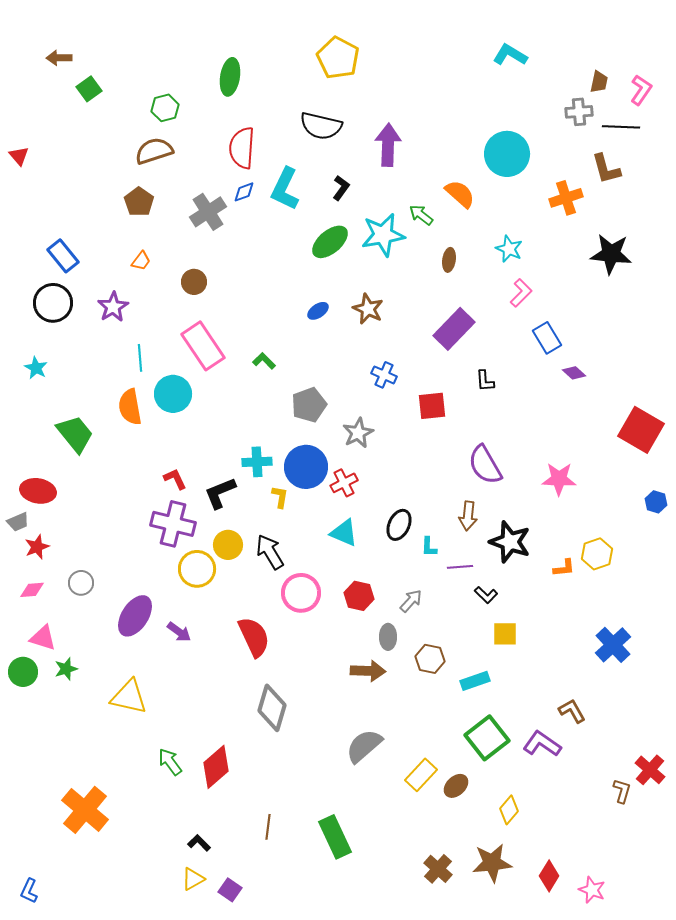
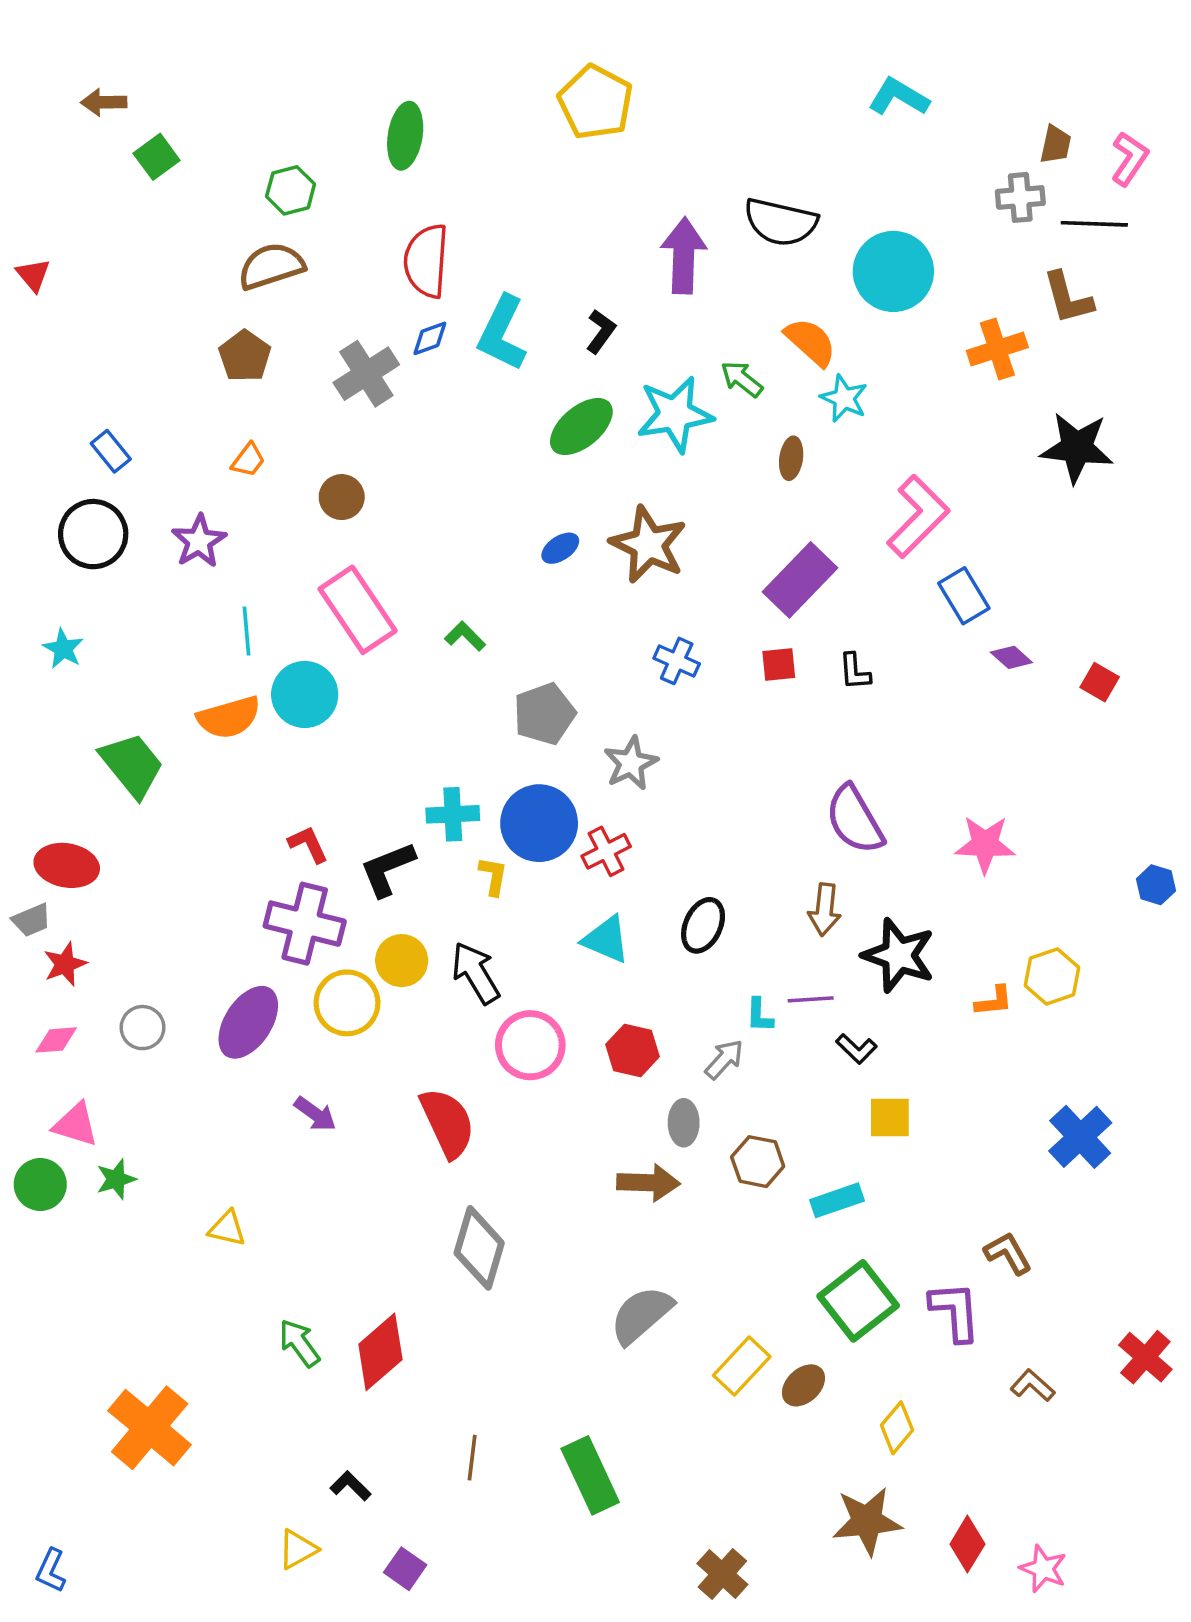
black semicircle: (321, 126) -> (781, 222), moved
cyan star: (509, 249) -> (844, 398), moved
blue rectangle: (63, 256) -> (111, 451), size x0.7
pink L-shape: (521, 293) -> (918, 516), size x1.6
brown star: (368, 309) -> (648, 545), size x1.4
red square: (432, 406) -> (779, 664), moved, size x0.7
orange semicircle: (130, 407) -> (229, 717), turned -96
red square: (641, 430) -> (1100, 682), moved, size x0.5
cyan L-shape: (429, 547) -> (759, 1015), moved
purple ellipse: (135, 616) -> (248, 1022), moved
yellow triangle: (129, 697) -> (227, 1229), size x0.6
purple L-shape: (542, 744) -> (955, 1311), turned 51
brown L-shape: (622, 791) -> (1033, 1385), moved, turned -65
brown cross: (438, 869) -> (722, 1574), moved
yellow triangle: (193, 879) -> (298, 1549), moved

